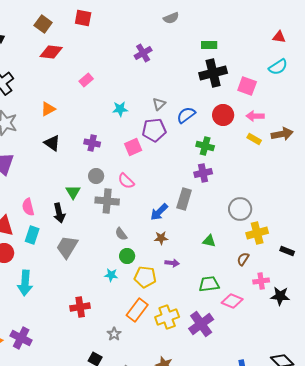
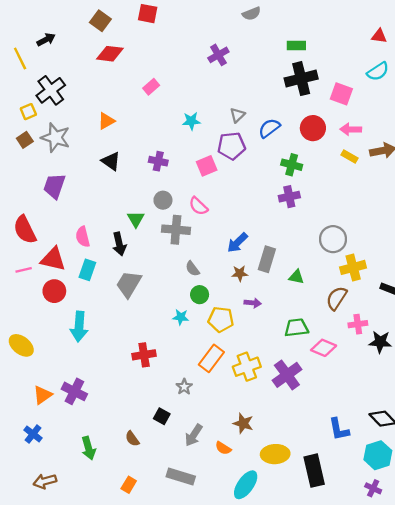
gray rectangle: (184, 199) -> (267, 259), moved
brown semicircle: (243, 259) -> (337, 298), size x1.5

